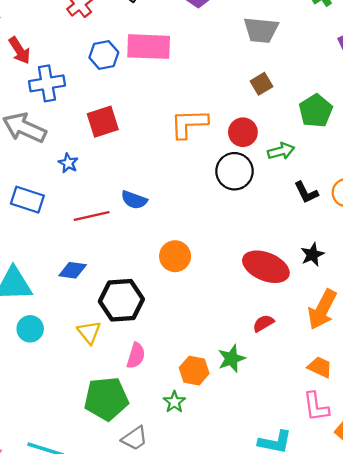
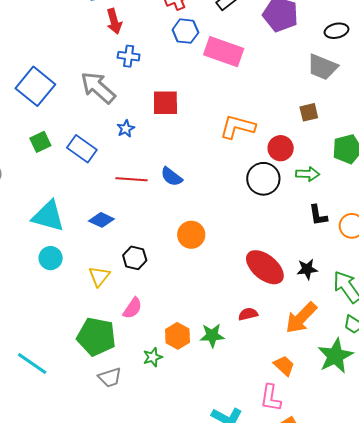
blue hexagon: (104, 55) -> (185, 31), moved
blue cross: (47, 83) -> (129, 56), size x0.7
black hexagon: (121, 300) -> (135, 258), size x0.6

